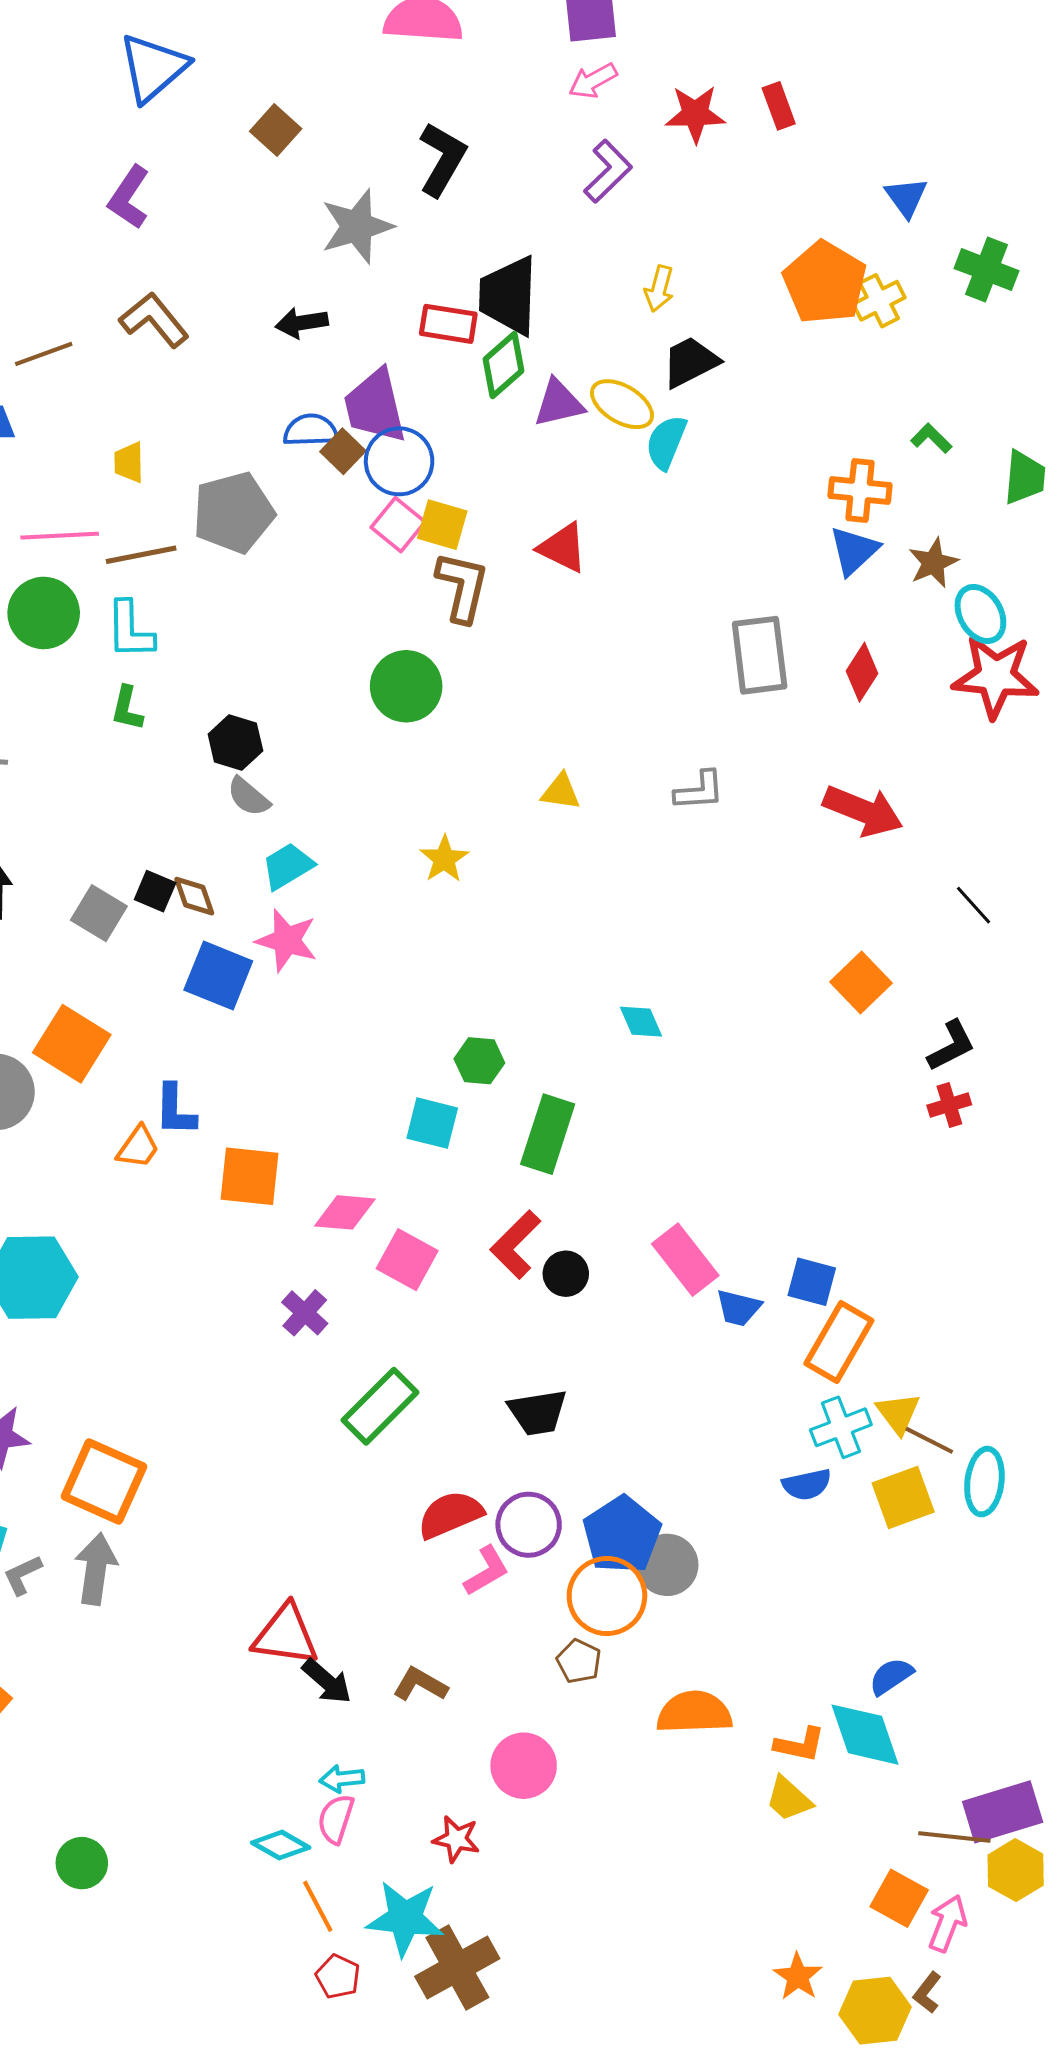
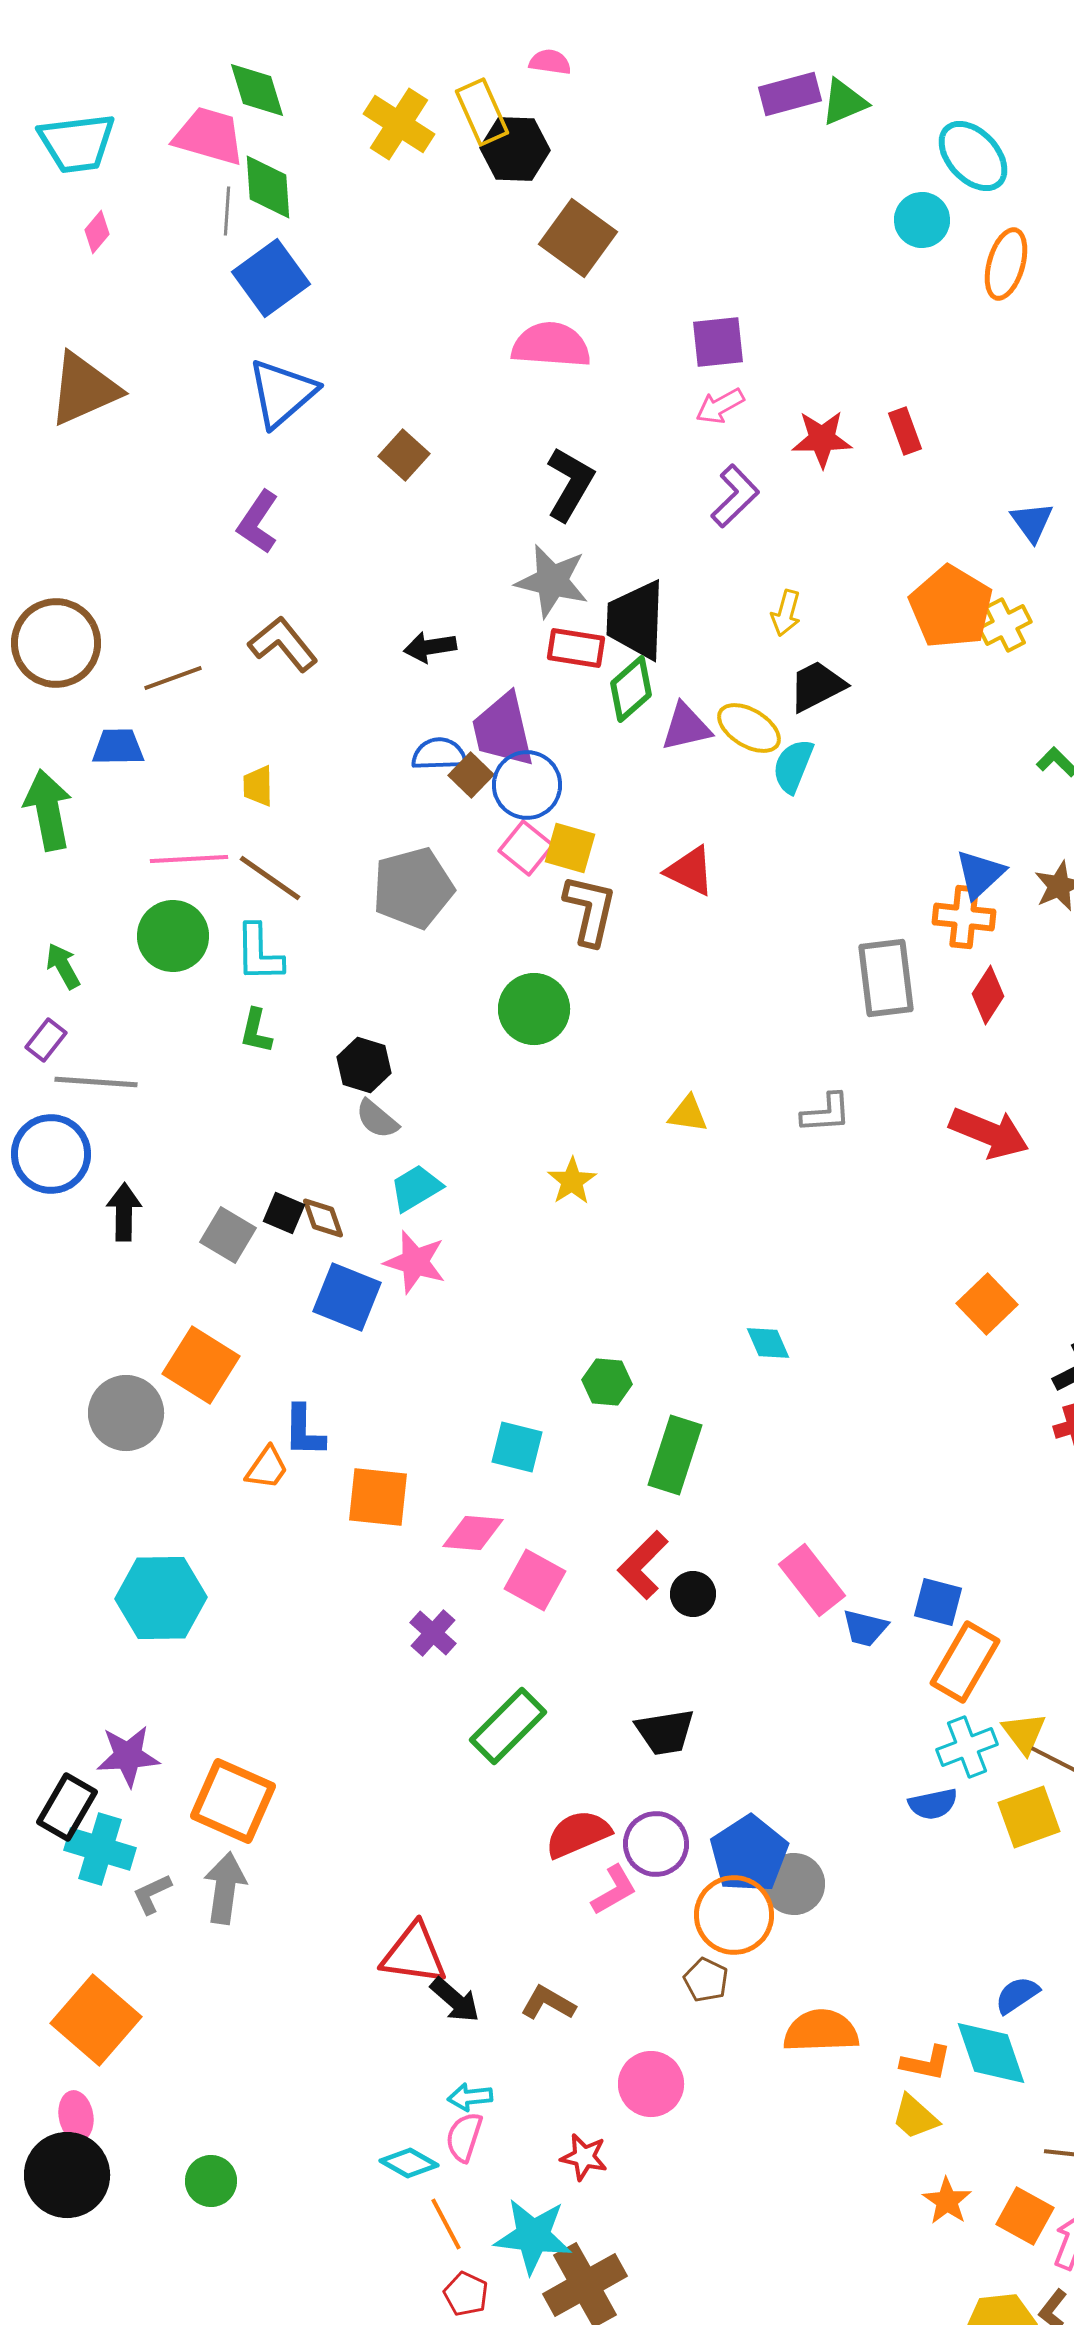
gray star: (357, 226) -> (552, 581), moved, turned 30
orange cross: (860, 490) -> (964, 917), moved
gray pentagon: (233, 513) -> (413, 888), moved
brown line: (141, 555) -> (270, 878), turned 46
cyan square: (432, 1123) -> (517, 1447), moved
orange star: (798, 1977) -> (947, 2201), moved

